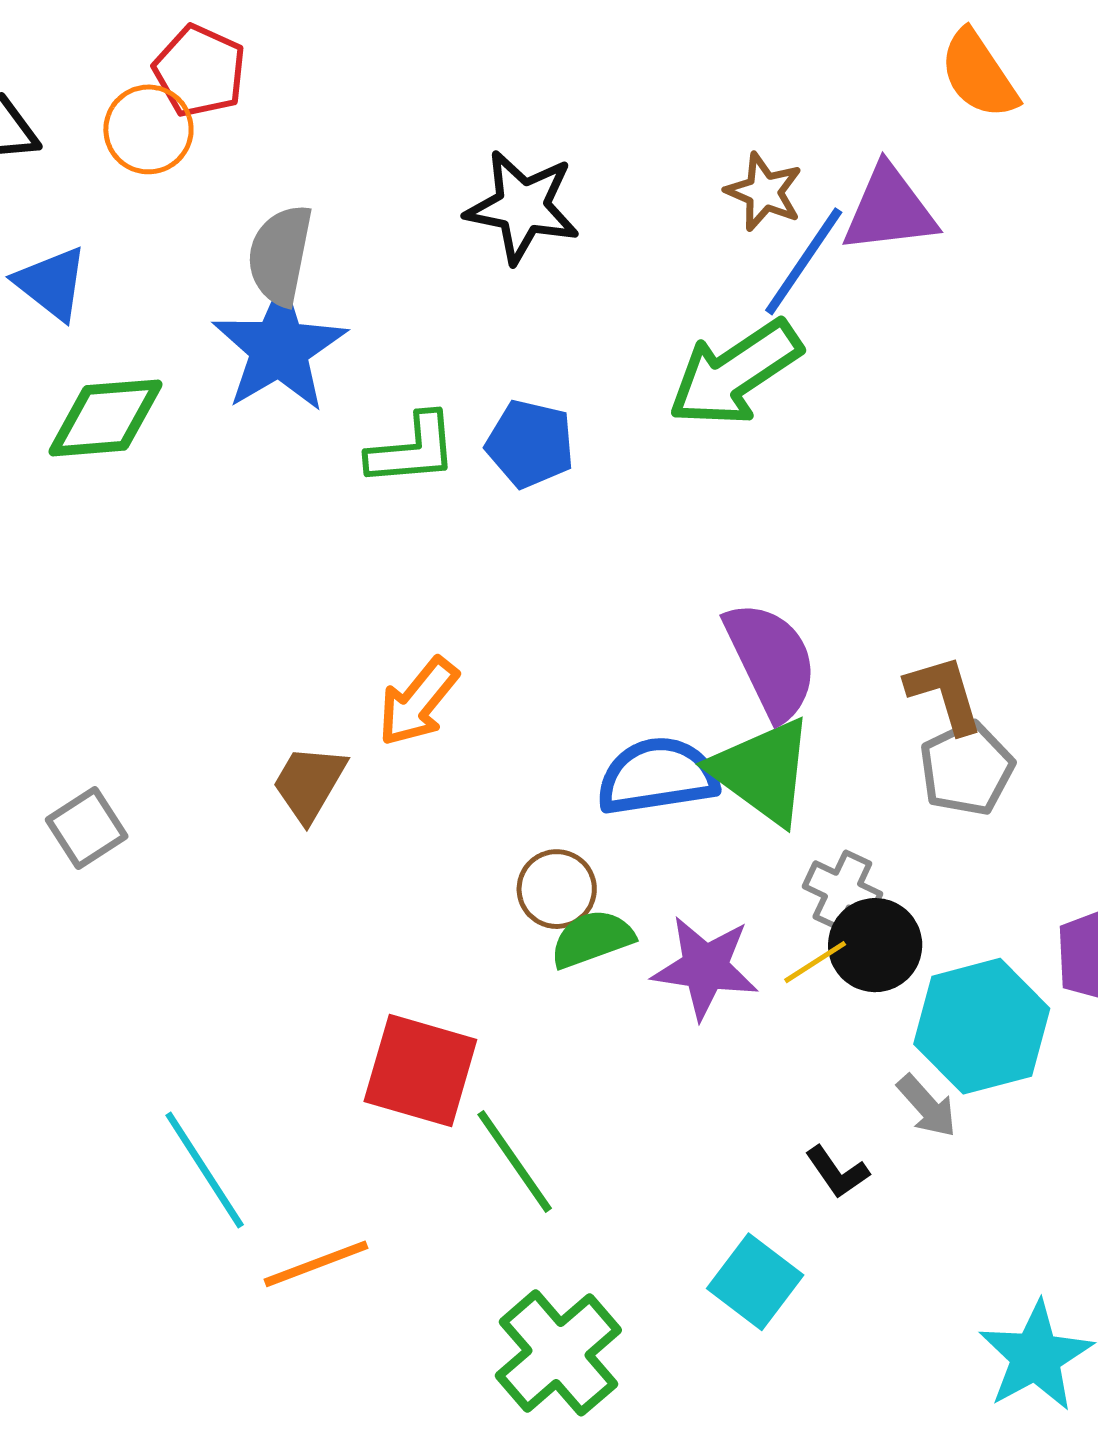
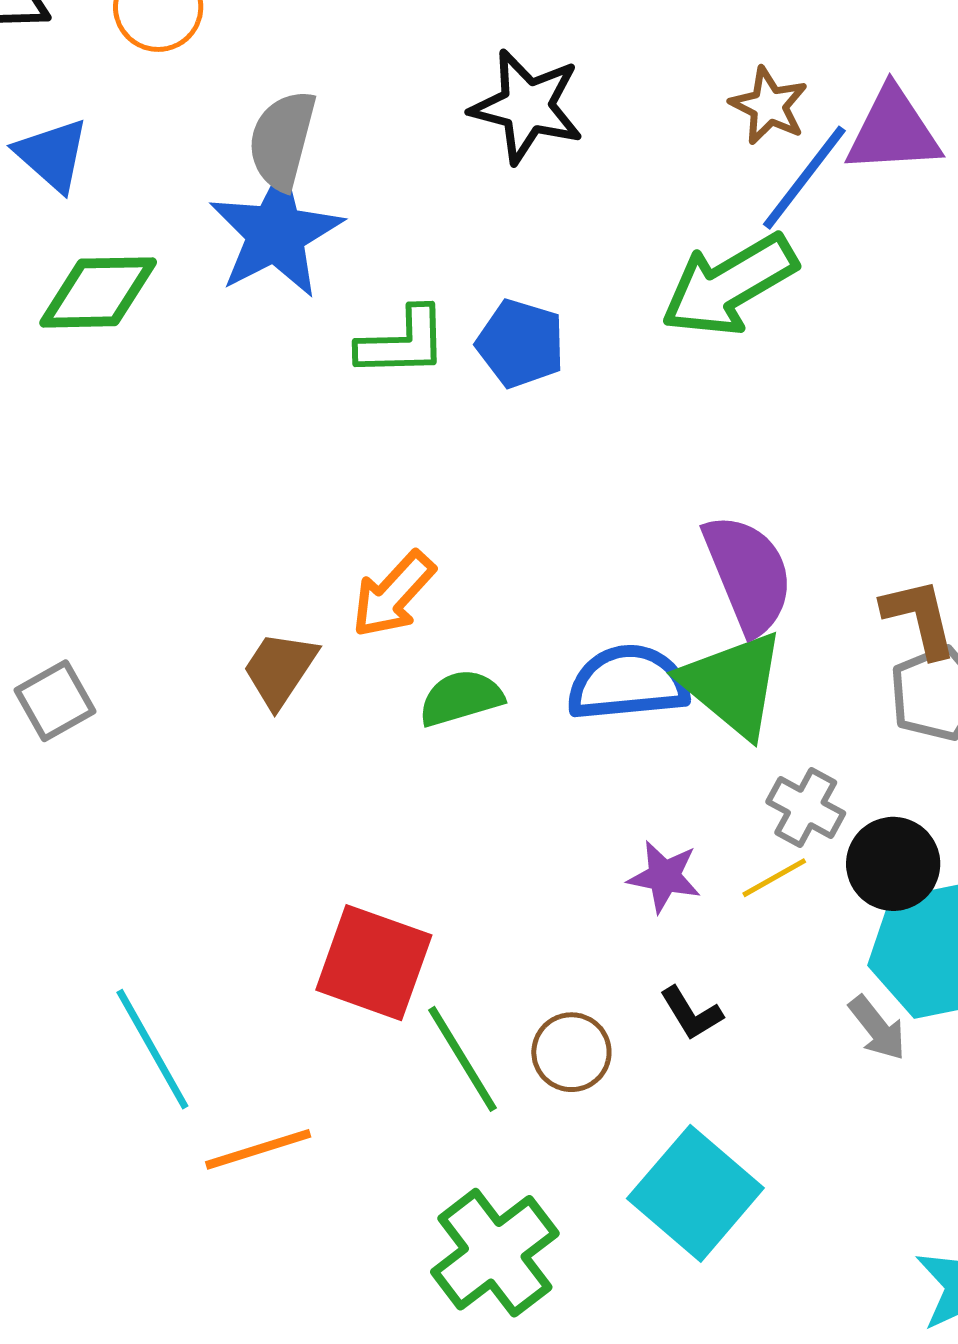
brown circle: (557, 889) -> (571, 1052), moved
green semicircle: (592, 939) -> (461, 698), moved
black circle: (875, 945) -> (893, 864), moved
purple star: (705, 967) -> (664, 877), size x0.7
black L-shape: (837, 1172) -> (691, 1013), moved
cyan square: (755, 1282) -> (695, 1193), size x1.4

